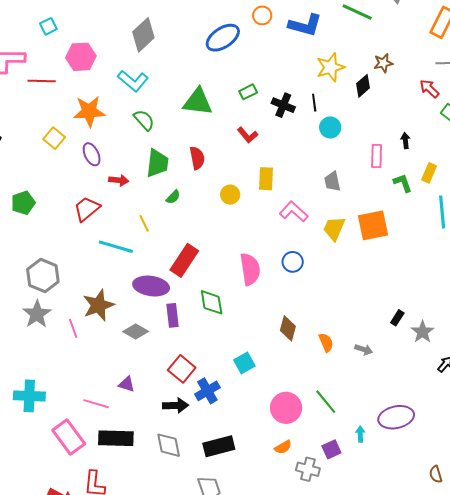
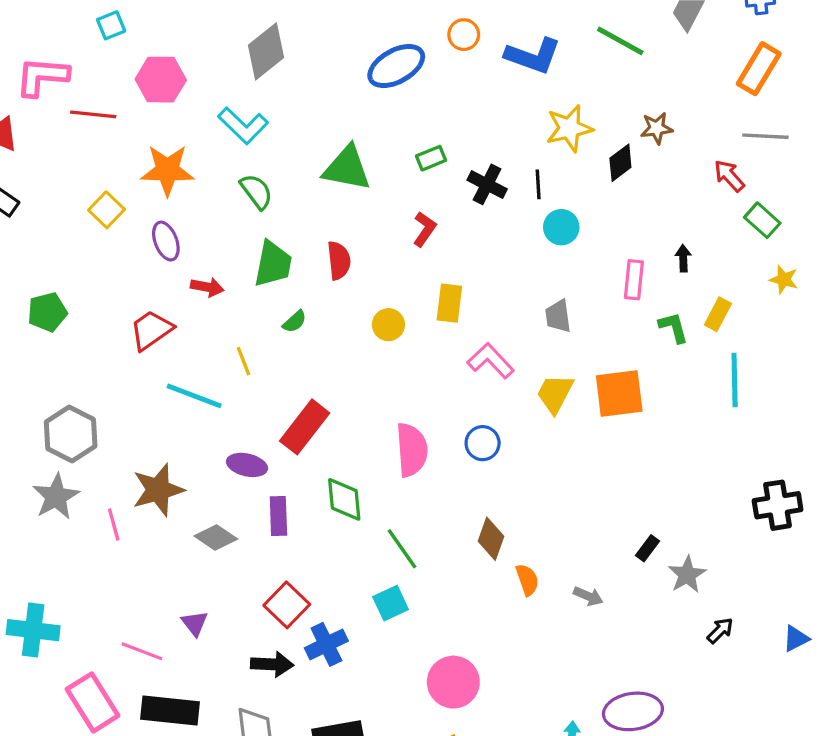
red L-shape: (248, 135) -> (425, 229), turned -110
purple ellipse: (151, 286) -> (247, 465), size x0.7
brown diamond: (288, 328) -> (491, 539), moved
purple triangle: (127, 384) -> (195, 623), turned 30
green line: (326, 402) -> (402, 549), moved

